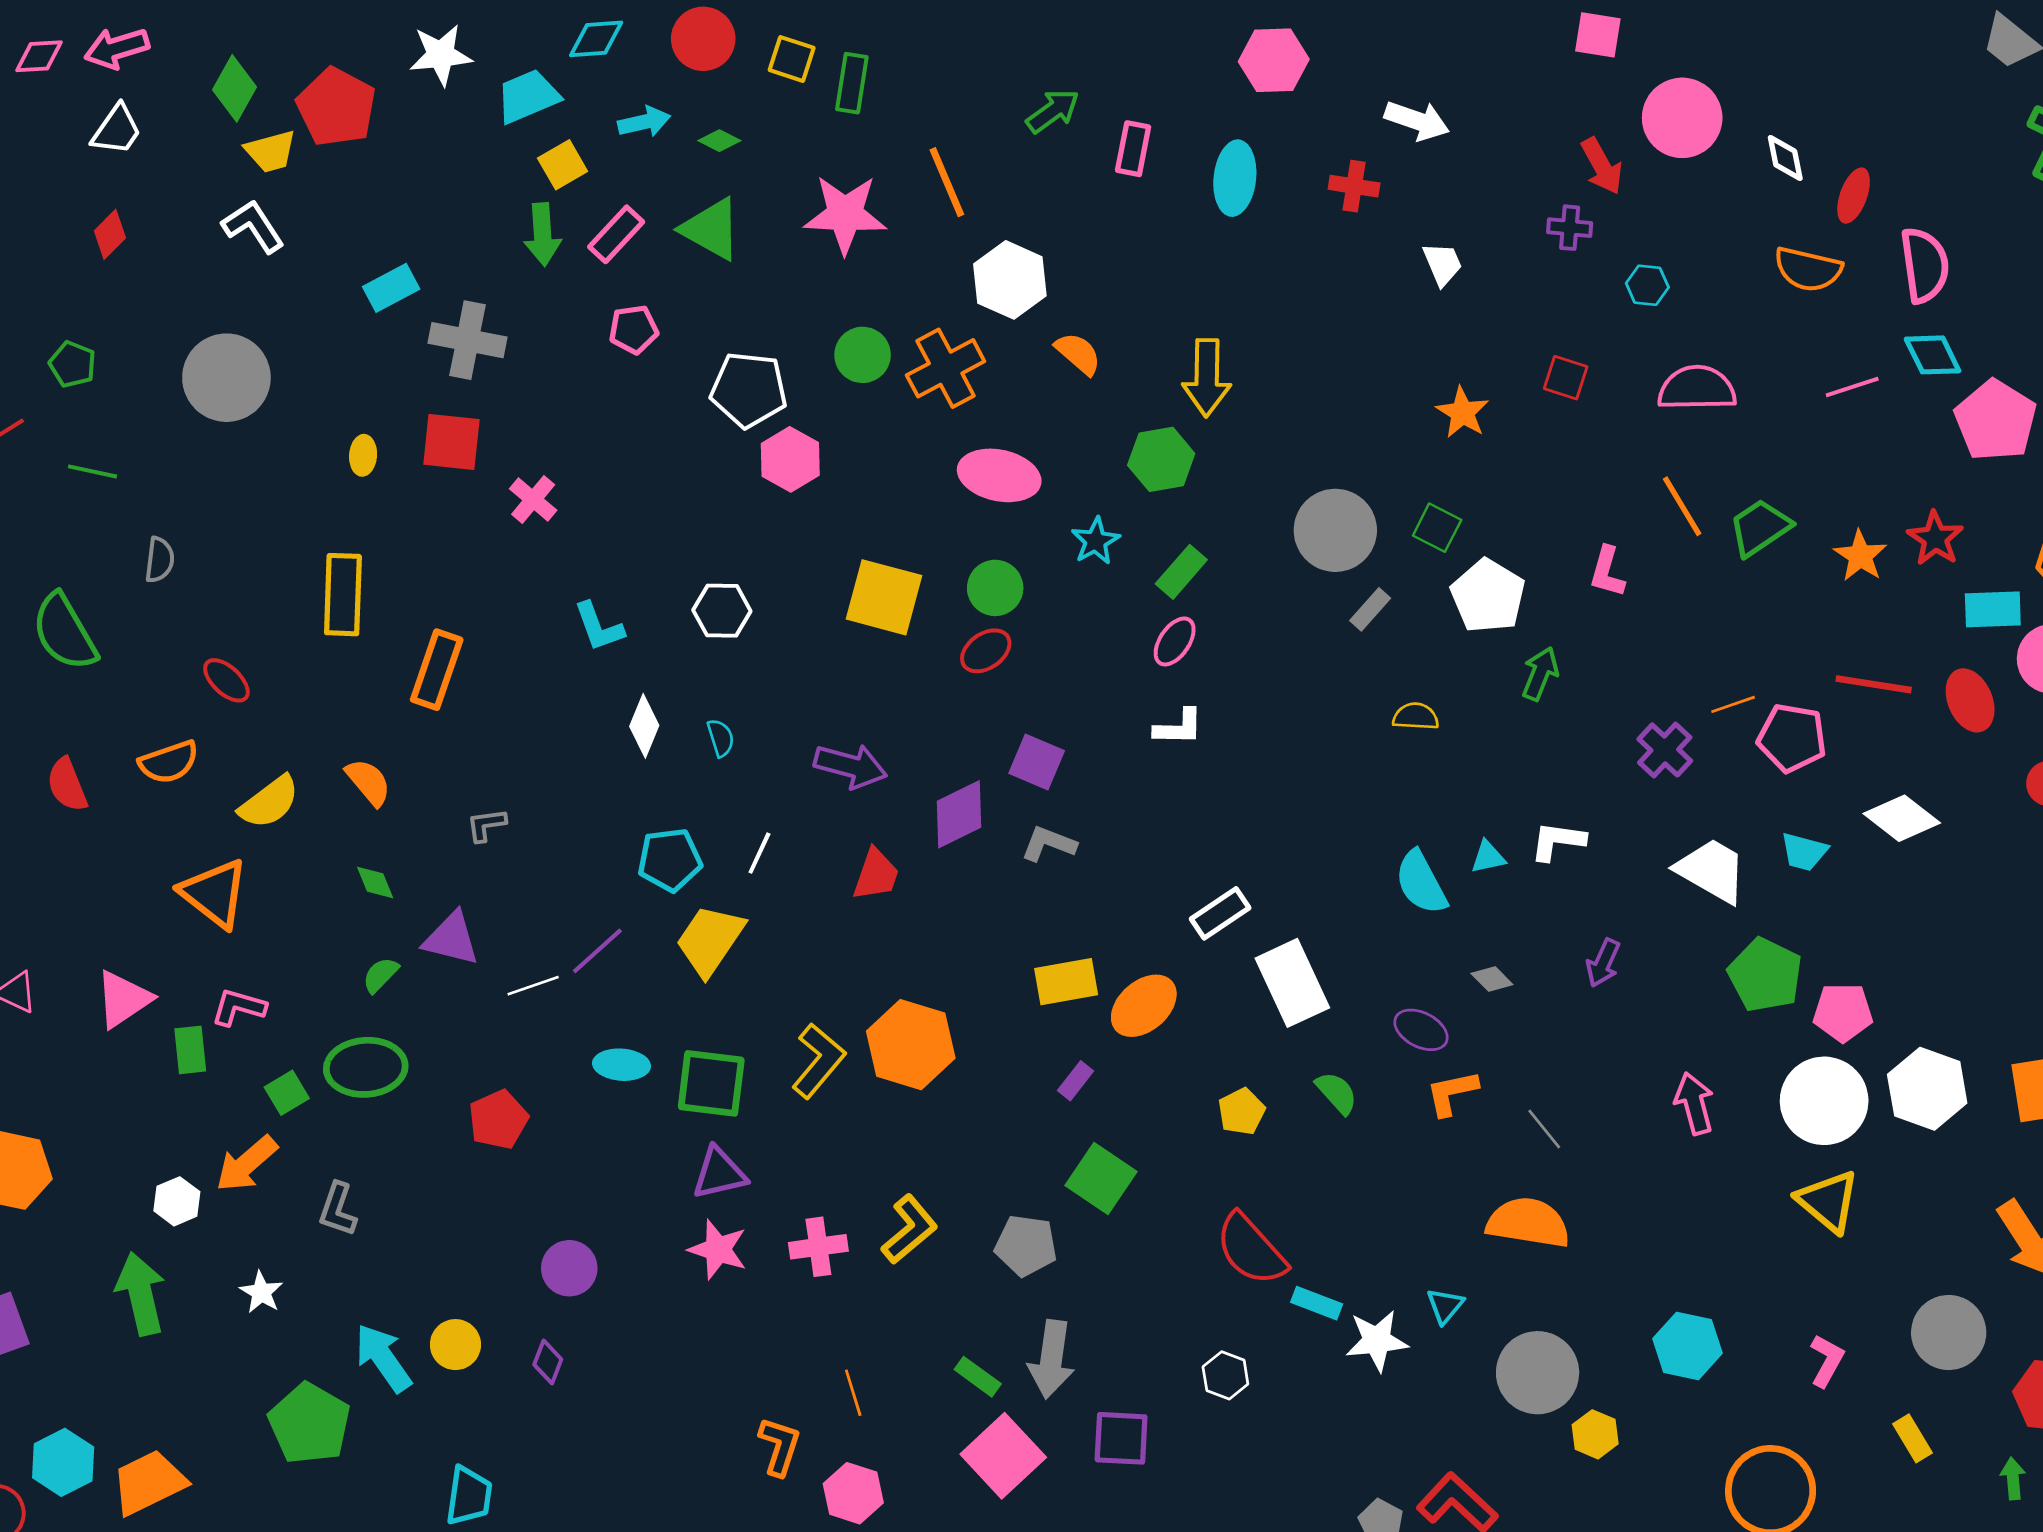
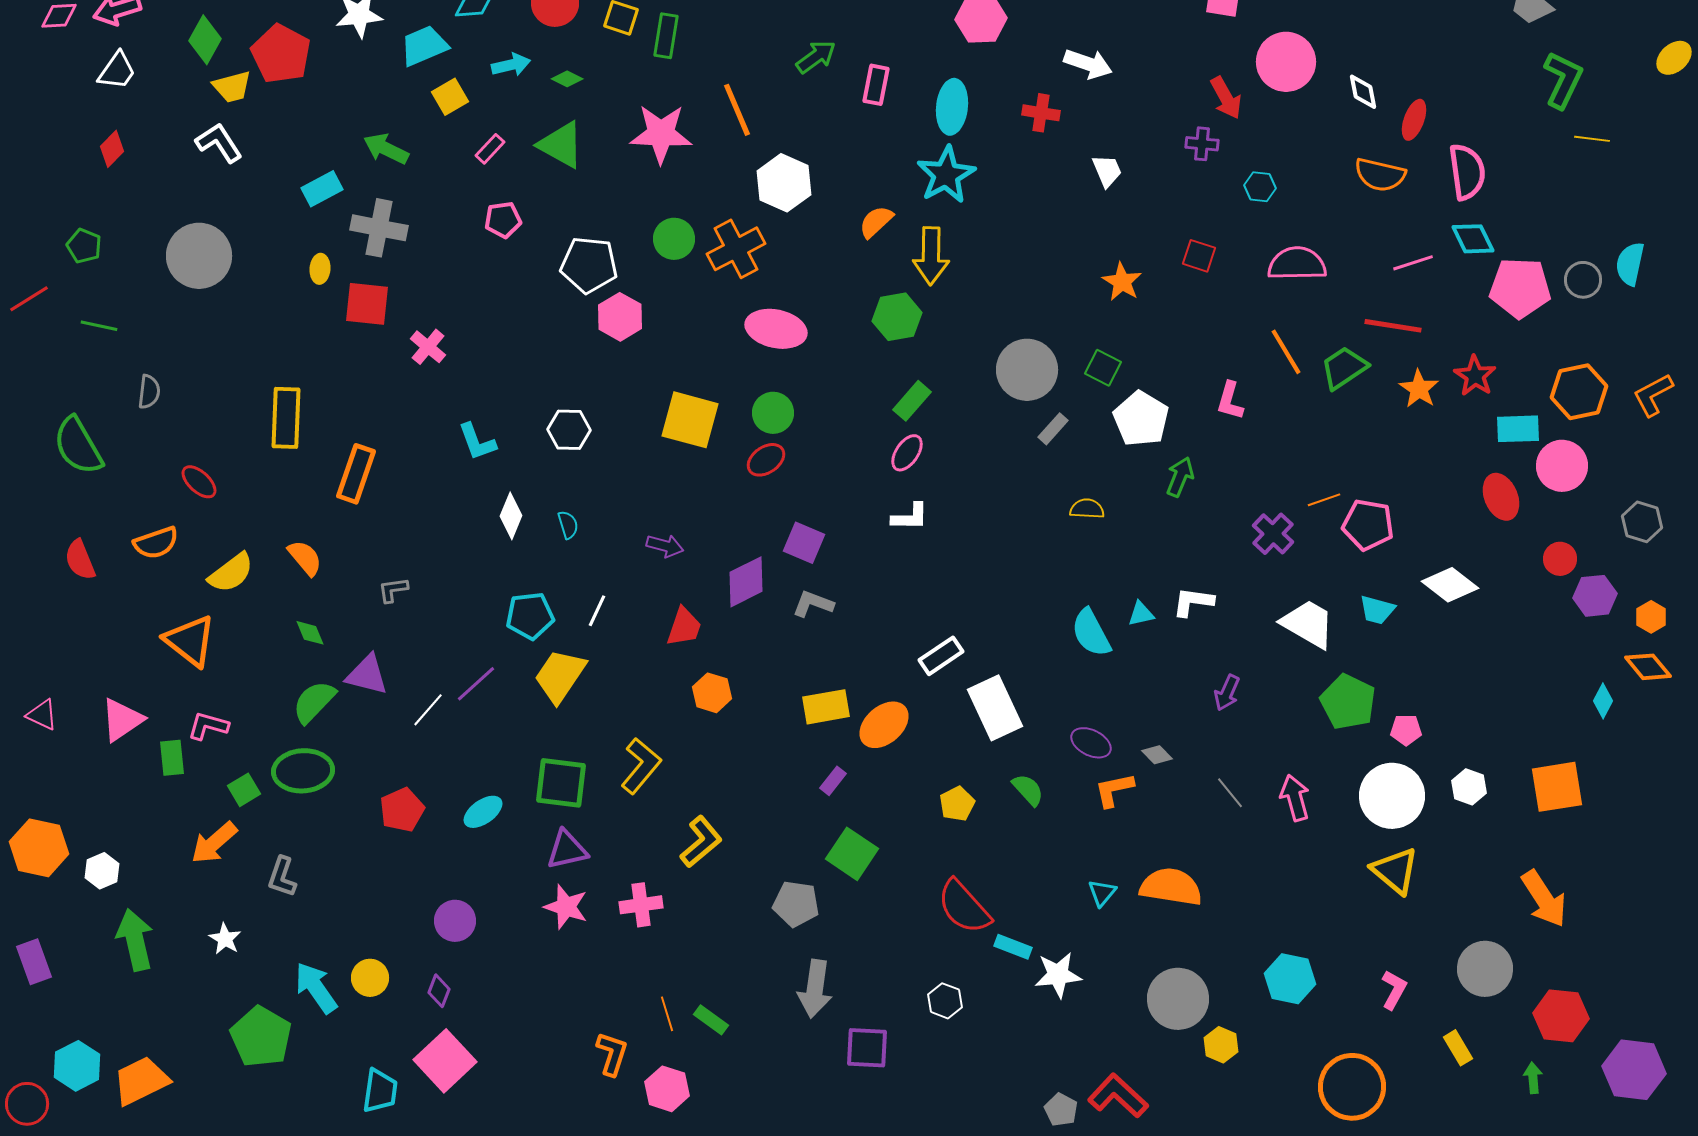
green arrow: (542, 234) -> (386, 149), moved, turned 120
pink rectangle: (616, 234) -> (490, 149), size x0.7
orange semicircle: (1078, 354) -> (876, 222), moved, turned -84
pink pentagon: (1996, 421) -> (1520, 288), turned -30
yellow ellipse: (363, 455) -> (320, 269), moved
cyan star: (1096, 541) -> (946, 175), moved, size x1.6
red line: (1874, 684) -> (1393, 326), moved
purple arrow: (851, 766) -> (665, 546), size x0.7
green semicircle: (380, 975) -> (314, 702), size x1.6
gray diamond: (1492, 979) -> (1157, 755), moved
white line: (533, 986) -> (428, 710), turned -30
pink pentagon: (1843, 1012) -> (1406, 730), size x0.7
orange hexagon: (911, 1045) -> (712, 693), moved, size x0.6
cyan ellipse: (622, 1065) -> (483, 812), moved, turned -39
white hexagon: (1927, 1089) -> (1469, 787), size x0.6
gray line: (1544, 1129) -> (1230, 793), moved
white hexagon: (177, 1201) -> (102, 871), moved
yellow L-shape: (909, 1229) -> (701, 842), moved
cyan triangle: (1445, 1306) -> (1102, 893), moved
green rectangle: (978, 1377) -> (711, 1020), moved
pink square: (1003, 1456) -> (445, 1061), moved

